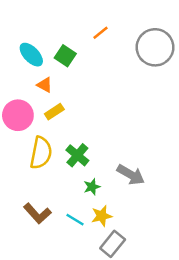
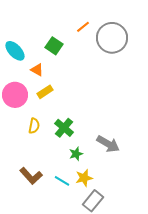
gray circle: (155, 47) -> (112, 38), moved
cyan ellipse: (31, 55) -> (15, 51), moved
yellow semicircle: (41, 153) -> (34, 126), size x0.6

